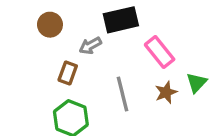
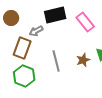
pink rectangle: (160, 52) -> (85, 22), moved
brown rectangle: (68, 73) -> (22, 48), size x1.5

